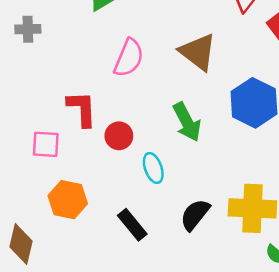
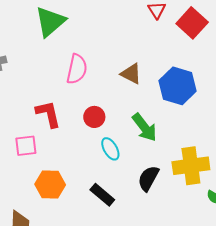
brown triangle: (198, 52) -> (131, 74), moved, size x0.7
green arrow: (187, 122) -> (144, 127), moved
red circle: (119, 136) -> (94, 117), moved

